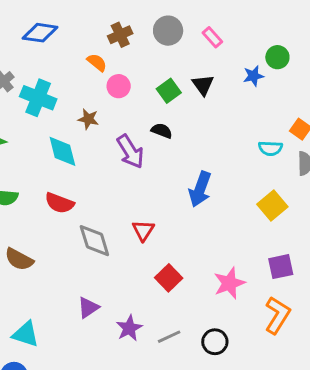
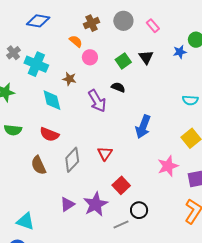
gray diamond: (94, 241) -> (72, 160), turned 60
brown semicircle: (19, 259) -> (39, 165), moved, turned 36
pink star: (229, 283) -> (168, 166), moved
purple star: (129, 328) -> (95, 204), moved, size x1.4
black circle: (215, 342) -> (139, 210), moved

